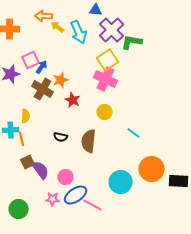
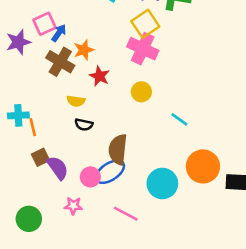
yellow semicircle: (26, 116) -> (76, 101), moved, turned 96
brown semicircle: (89, 141) -> (118, 149), moved
blue ellipse: (76, 195) -> (110, 172), moved

